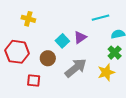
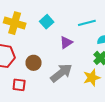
yellow cross: (28, 19) -> (15, 23), size x1.5
cyan square: (62, 41) -> (47, 22), moved

